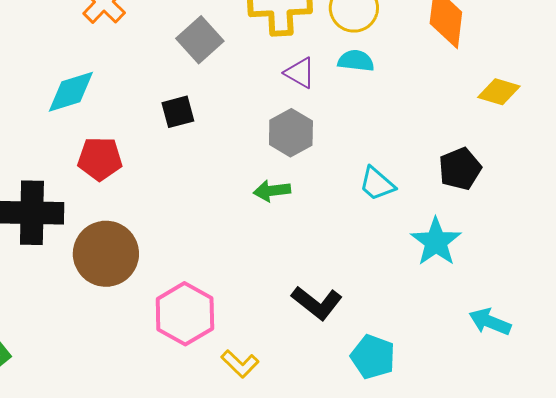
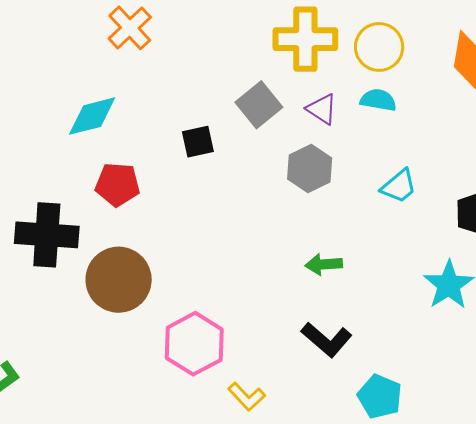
gray square: (200, 40) -> (259, 105), moved
cyan trapezoid: (377, 184) -> (399, 186), moved, turned -84
green arrow: (272, 191) -> (324, 264), moved

